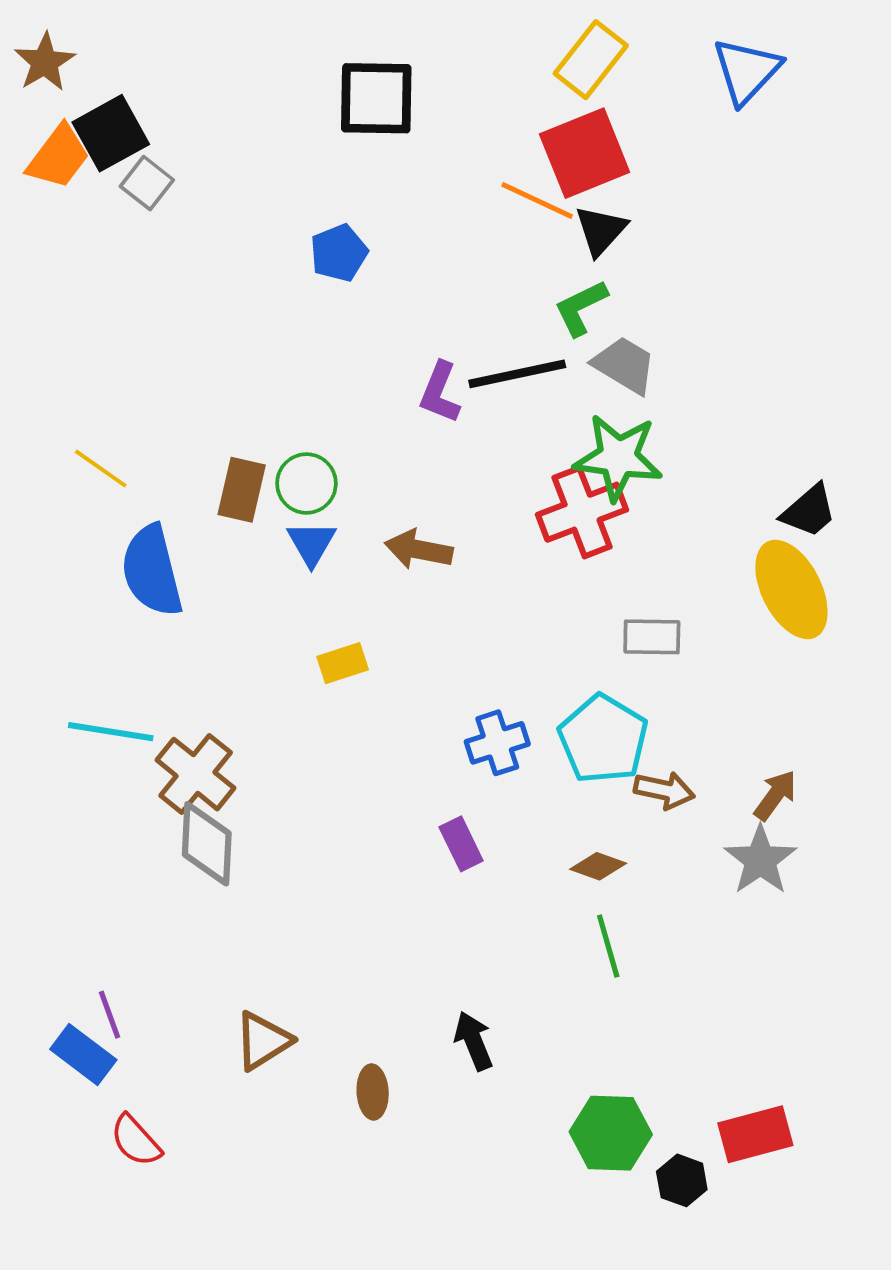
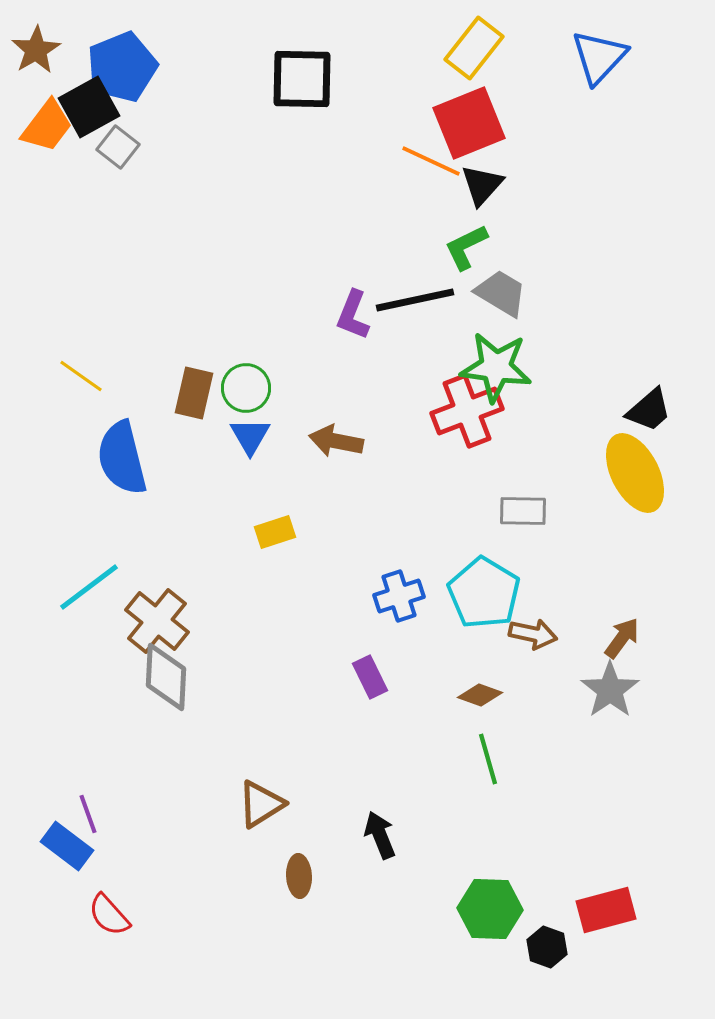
blue pentagon: (339, 253) -> (122, 67), moved, size x1.5
cyan line: (111, 732) -> (89, 587), turned -46
brown triangle: (263, 1041) -> (261, 804), moved

